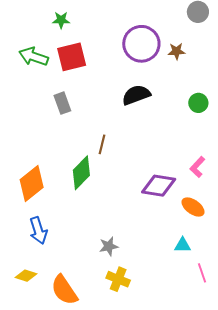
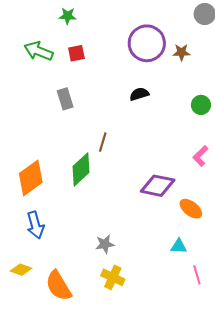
red square: (72, 57) -> (76, 53), size x0.6
black semicircle: (136, 95) -> (139, 94), size x0.7
pink L-shape: (197, 167) -> (200, 156), moved

